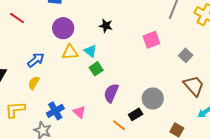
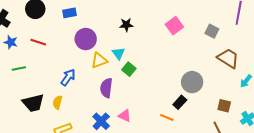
cyan triangle: (90, 51) -> (118, 53), turned 32
yellow semicircle: (34, 83) -> (58, 102), moved
purple semicircle: (111, 93) -> (106, 88), moved

